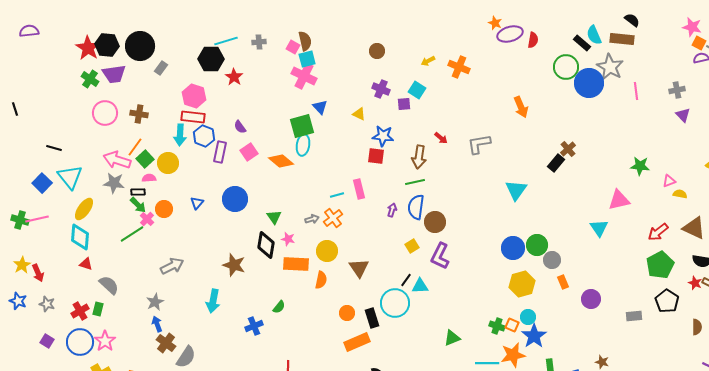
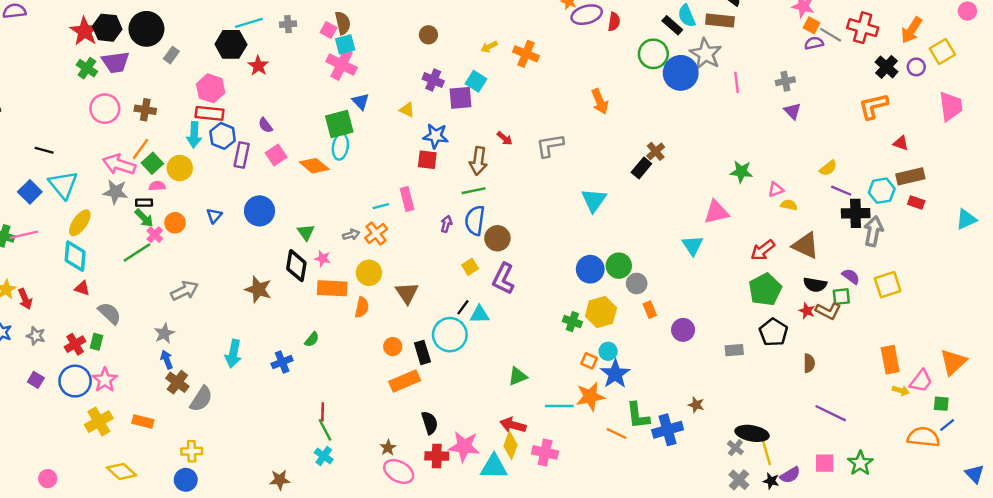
purple square: (404, 104) -> (461, 98), size x1.5
cyan arrow: (213, 301) -> (233, 354), moved
green cross: (497, 326) -> (572, 322), moved

